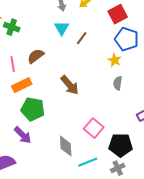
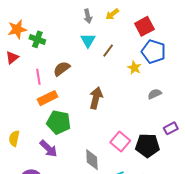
yellow star: (115, 60) -> (134, 68), moved
gray semicircle: (118, 83) -> (155, 94), moved, turned 56
brown arrow: (70, 85) -> (96, 98), turned -125
black pentagon: (121, 145) -> (148, 146), moved

